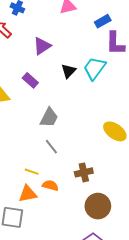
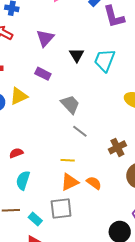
cyan trapezoid: (94, 68) -> (105, 60), moved
gray trapezoid: (49, 118) -> (70, 104), turned -55
orange semicircle: (50, 185) -> (94, 183), moved, turned 35

